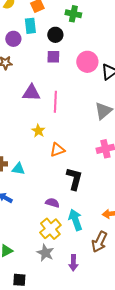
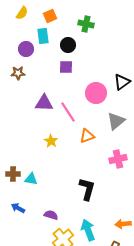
pink circle: (87, 62) -> (96, 93), moved
pink line: (55, 102) -> (68, 112), turned -35
orange triangle: (57, 150) -> (87, 136), moved
purple semicircle: (52, 203) -> (51, 215), moved

